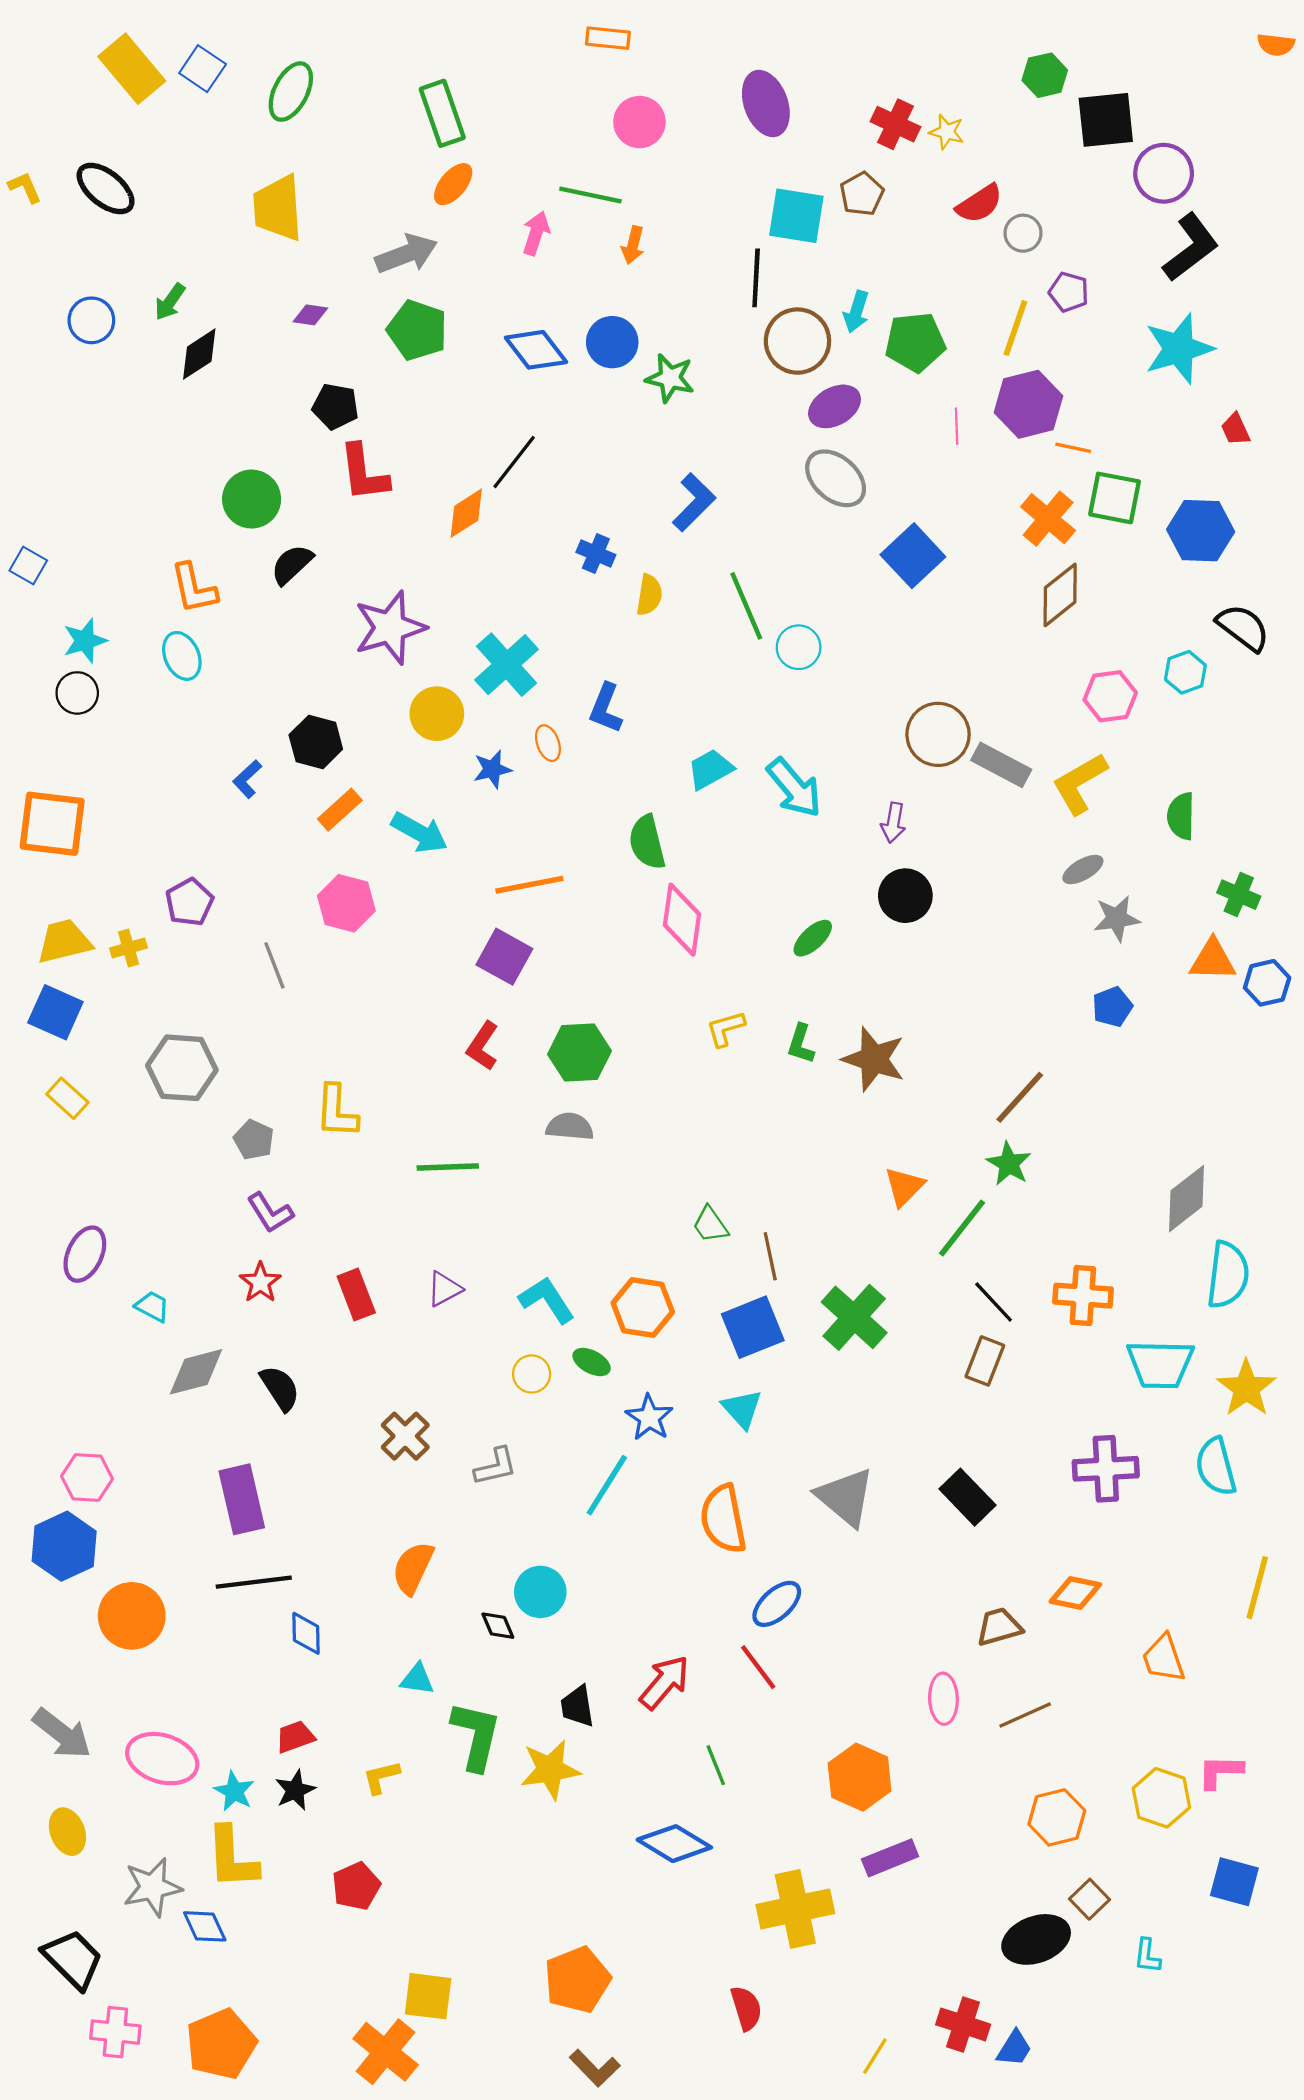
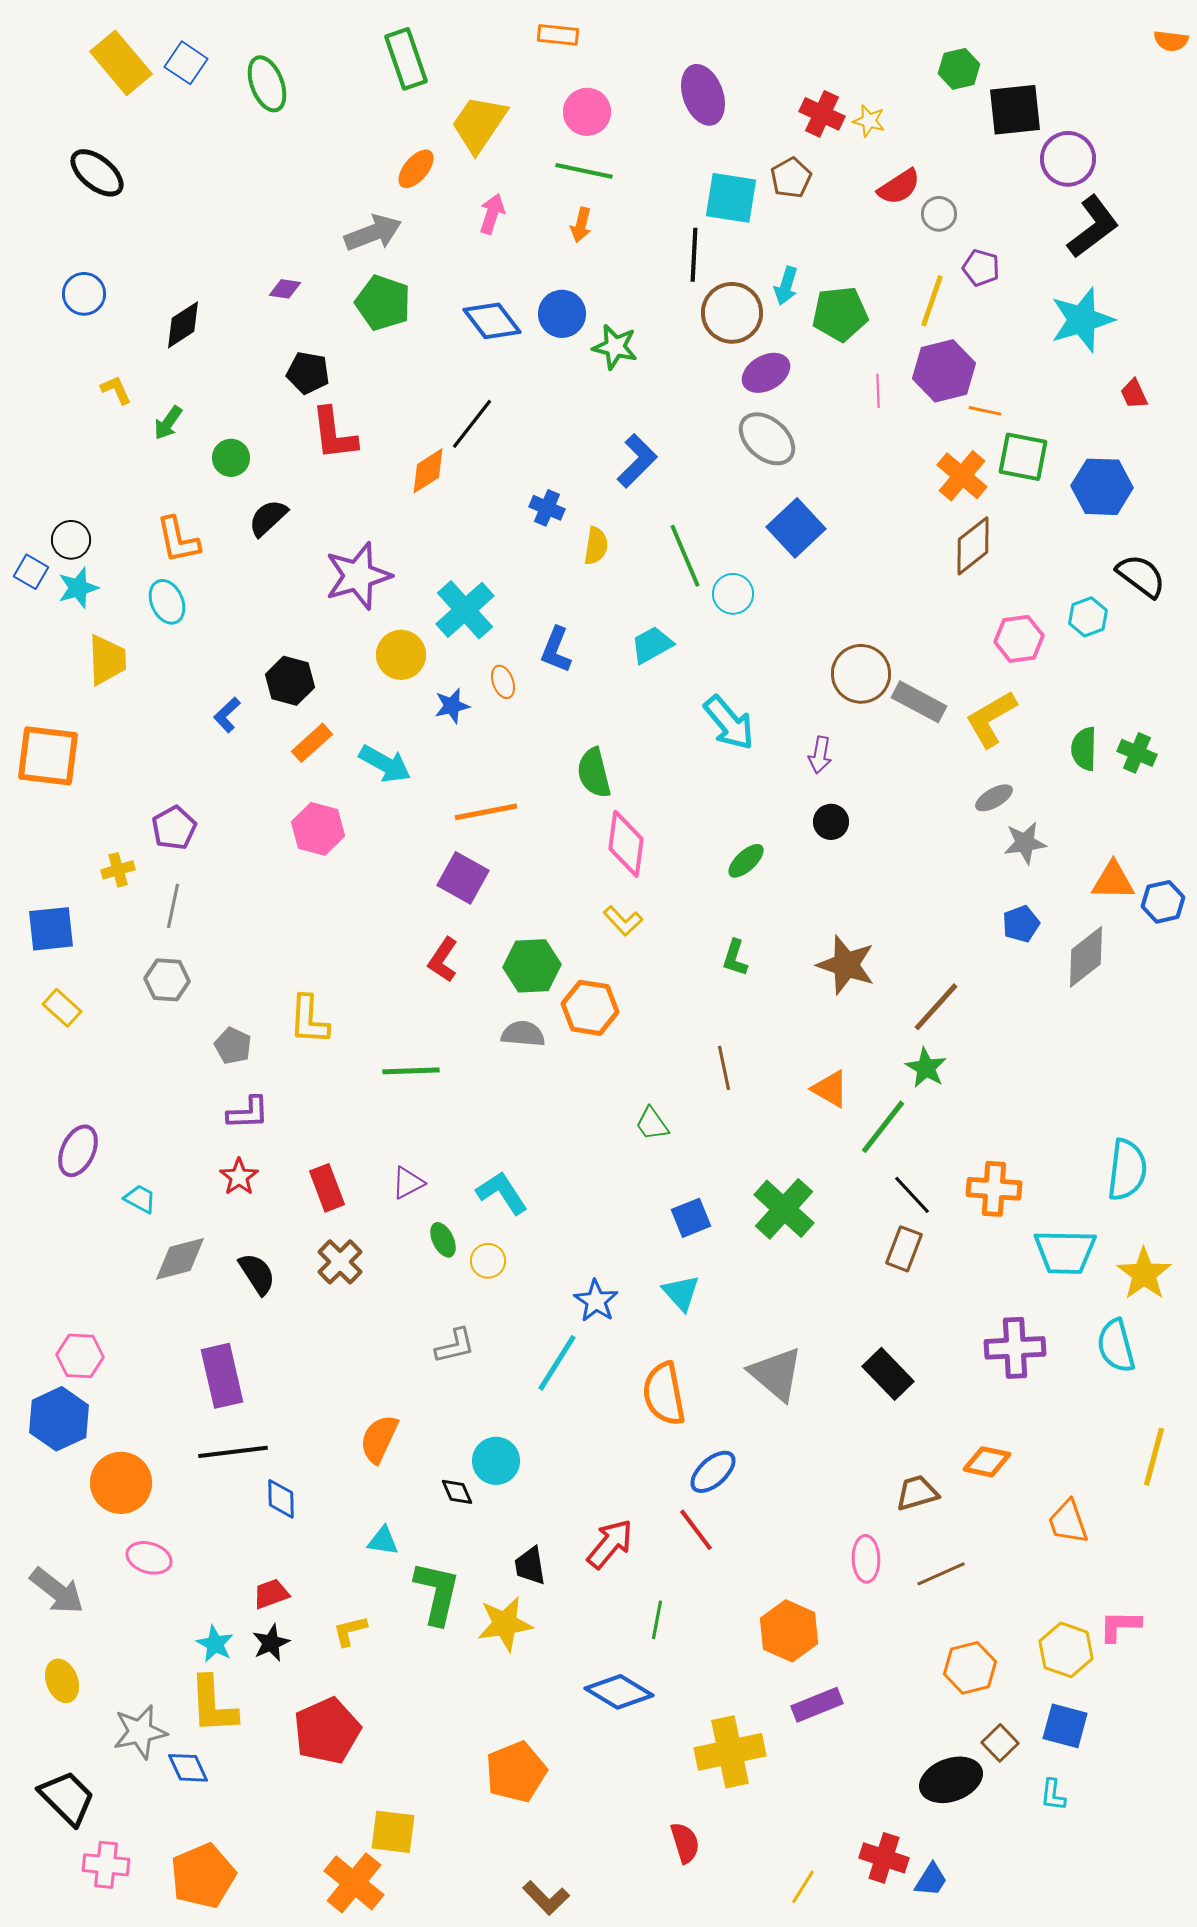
green ellipse: (291, 92) -> (267, 84), turned -48
green rectangle: (442, 113) -> (406, 59), moved
yellow L-shape: (25, 187) -> (116, 390), moved
green line: (590, 195) -> (584, 171), moved
yellow trapezoid: (278, 208) -> (479, 124), moved, turned 38
green arrow: (170, 302) -> (168, 423), moved
green circle: (252, 499) -> (231, 458), size x0.7
blue square: (913, 556) -> (796, 528), moved
blue square: (28, 565) -> (31, 572), moved
black circle: (77, 693) -> (71, 540), moved
cyan trapezoid: (710, 769) -> (652, 645), moved
green cross: (1239, 895) -> (1137, 753), moved
black circle: (905, 896) -> (831, 822), size x0.7
yellow trapezoid: (64, 941) -> (107, 660), moved, turned 102
gray line: (274, 965) -> (173, 906), moved, turned 33
blue square: (55, 1012) -> (51, 929), turned -30
yellow L-shape: (726, 1029) -> (623, 921), moved, turned -117
brown star: (874, 1059) -> (846, 965), moved
gray hexagon: (182, 1068) -> (167, 980), size x0.7
orange triangle: (904, 1187) -> (830, 1089), turned -45
gray diamond: (1186, 1199) -> (1086, 957), moved
purple L-shape: (270, 1213) -> (248, 1113), turned -60
brown line: (770, 1256) -> (724, 1068), moved
orange hexagon: (643, 1308) -> (590, 1008), moved
blue square: (753, 1327) -> (691, 1218), size x0.7
green ellipse: (592, 1362) -> (443, 1240), moved, turned 36
brown cross: (405, 1436) -> (340, 1262), moved
pink ellipse: (162, 1759) -> (149, 1558), moved, size x0.7
green line: (716, 1765) -> (657, 1620), turned 33
blue square: (1234, 1882) -> (1065, 1726), moved
red pentagon: (356, 1886) -> (327, 1731), size x1.5
orange pentagon: (577, 1980) -> (516, 1772), moved

